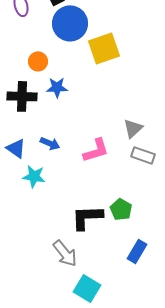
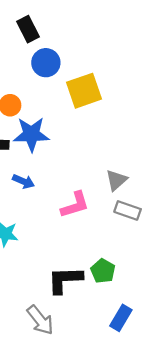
blue circle: (70, 23) -> (46, 63), size x0.7
blue star: (57, 87) -> (31, 134), size x1.5
blue arrow: (50, 143) -> (23, 181), moved

